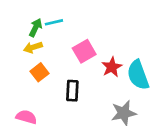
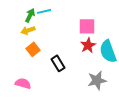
pink square: (84, 51) -> (87, 26), moved, turned 30
black rectangle: (72, 91) -> (58, 63), turned -35

